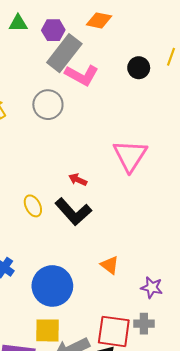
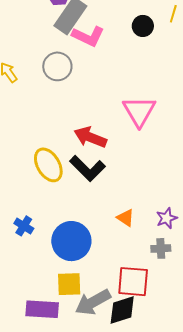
red arrow: (78, 180) -> (90, 137), size x1.8
yellow ellipse: (33, 206) -> (48, 165), size x1.6
purple star: (152, 288) -> (167, 218), moved, turned -30
gray cross: (144, 324) -> (161, 248), moved

